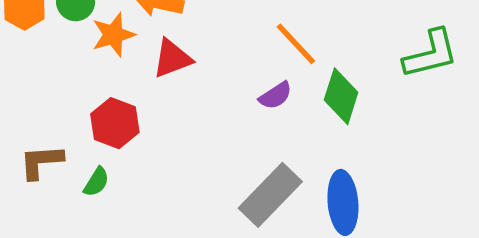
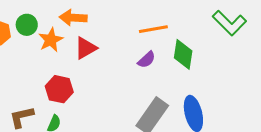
orange line: (296, 44) -> (153, 29), turned -48
green L-shape: (431, 54) -> (229, 23), turned 68

